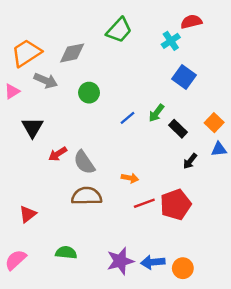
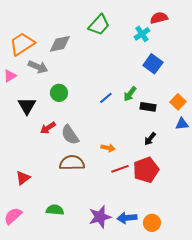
green circle: (89, 93) -> (59, 93), moved
black rectangle: (178, 129) -> (148, 107), turned -35
black arrow: (190, 161) -> (150, 139), moved

